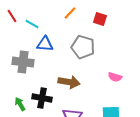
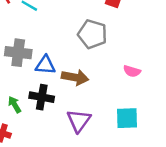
blue triangle: (45, 44) -> (45, 65), moved

